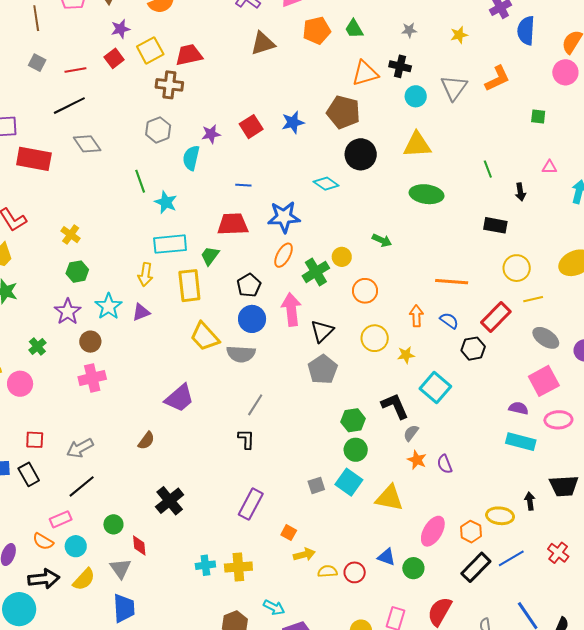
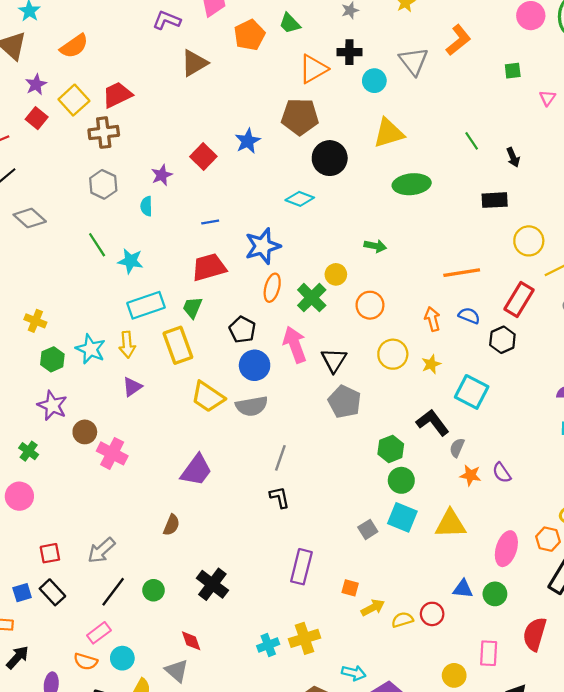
cyan semicircle: (191, 158) -> (146, 206), size x0.7
pink triangle: (549, 167) -> (547, 98), moved, turned -42
cyan star: (109, 306) -> (91, 349), moved
pink cross: (92, 378) -> (112, 453), moved, turned -36
green circle: (113, 524) -> (153, 590), moved

